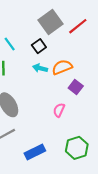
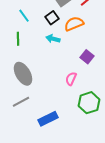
orange semicircle: (62, 67) -> (74, 24), moved
green hexagon: (77, 148) -> (89, 103), moved

